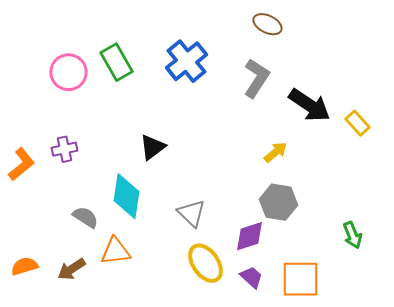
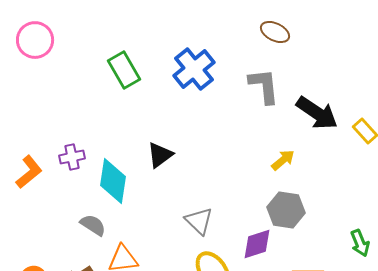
pink circle: (68, 72) -> (35, 40), moved
gray L-shape: (256, 78) -> (264, 86), turned -39
cyan diamond: (126, 196) -> (113, 181), moved

